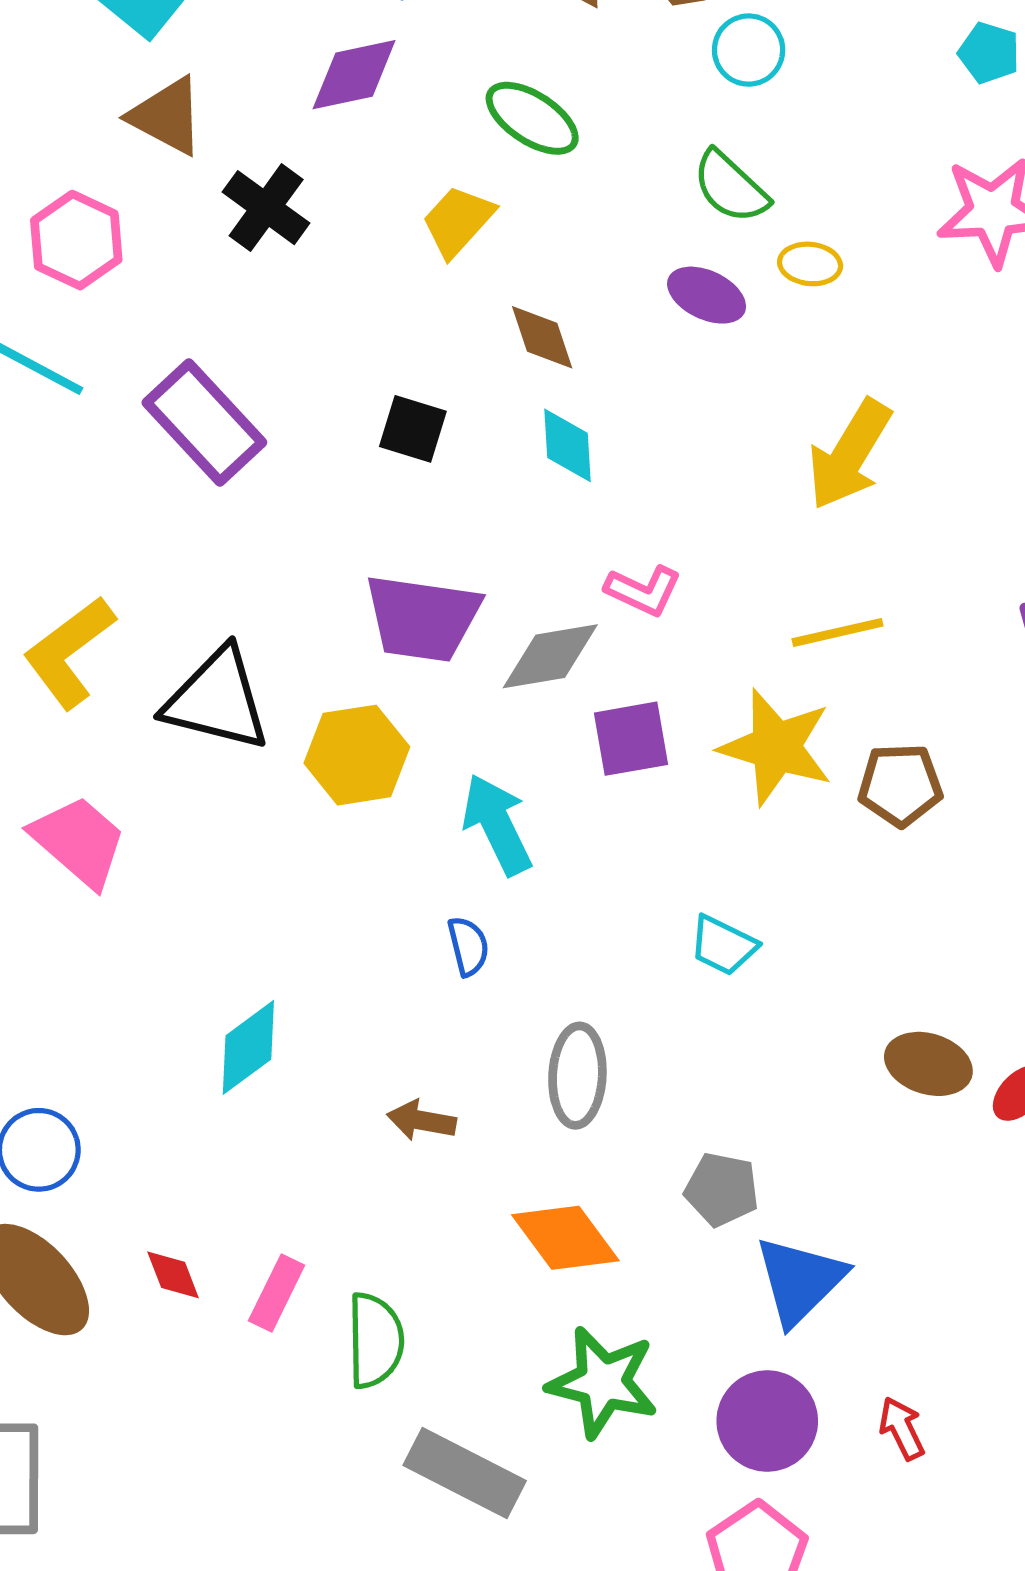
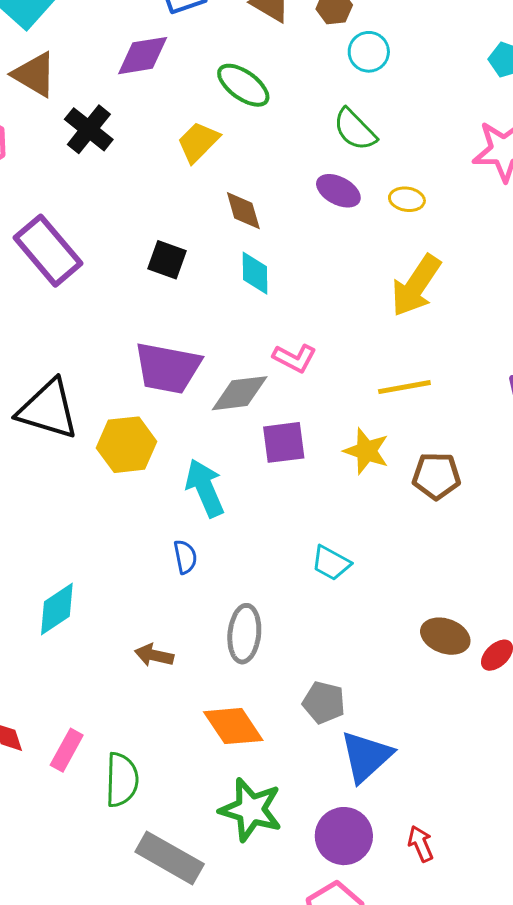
yellow ellipse: (810, 264) -> (407, 199), moved
yellow star: (776, 747) -> (366, 451), size x0.7

